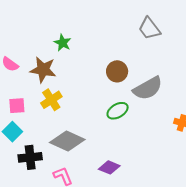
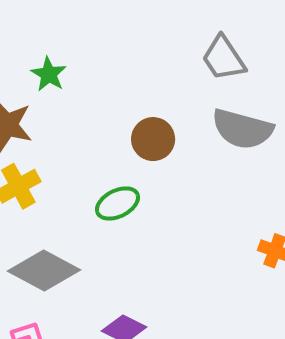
gray semicircle: (148, 88) -> (242, 129), moved, turned 40
green ellipse: (118, 111) -> (118, 203), moved

